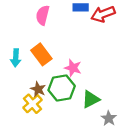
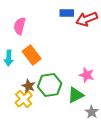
pink semicircle: (43, 15) -> (20, 26), moved
pink star: (73, 68) -> (87, 75), moved

